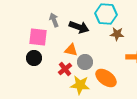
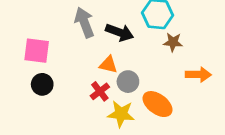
gray arrow: (54, 20) -> (84, 22), size x1.5
pink square: (38, 37) -> (37, 51), moved
black circle: (34, 58) -> (42, 84), moved

